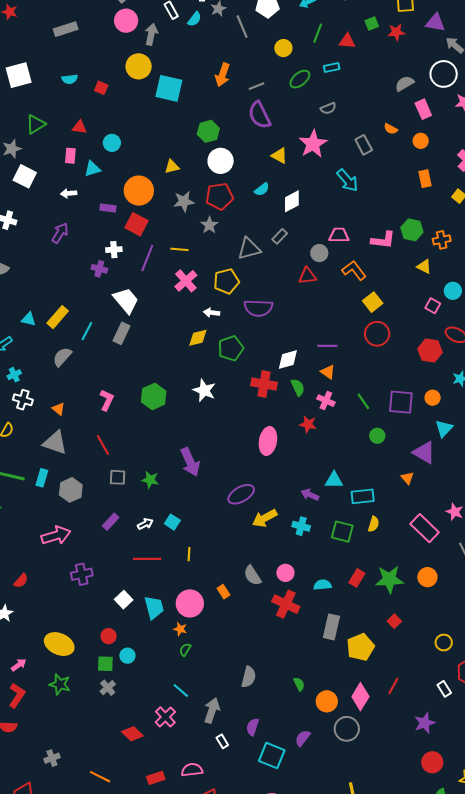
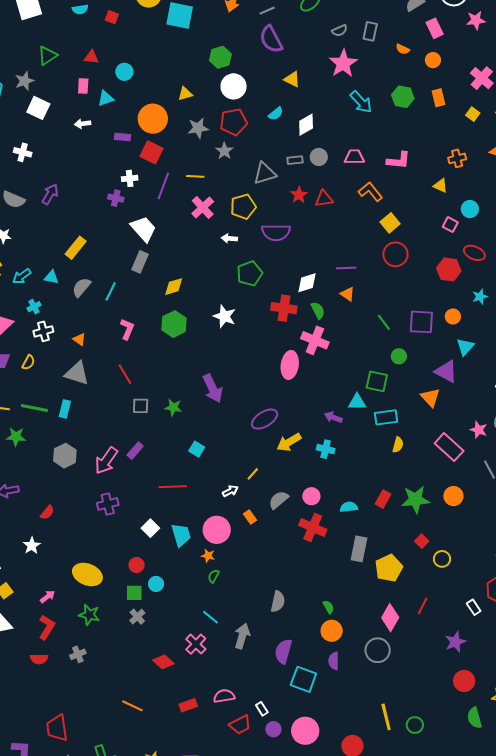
pink star: (313, 144) -> (343, 63), moved
gray rectangle: (364, 145) -> (370, 31), moved, turned 42
green hexagon: (412, 230) -> (403, 97), moved
purple arrow: (60, 233) -> (50, 194), moved
gray rectangle: (280, 236) -> (295, 160), turned 42
gray circle: (319, 253) -> (319, 157), moved
cyan triangle: (29, 319) -> (51, 277), moved
cyan line: (87, 331) -> (111, 291), moved
yellow diamond: (198, 338) -> (174, 287), moved
white cross: (23, 400) -> (43, 331), turned -30
pink cross: (326, 401) -> (315, 340), moved, size x1.5
red star: (308, 424) -> (299, 195), moved, turned 30
orange triangle: (407, 478) -> (430, 398), size x1.5
gray hexagon: (71, 490) -> (65, 456), moved
white arrow: (145, 524) -> (230, 491), moved
green square: (342, 532) -> (377, 381), moved
pink arrow: (56, 535) -> (106, 461), moved, turned 144
yellow line: (189, 554) -> (253, 474), moved, turned 40
gray semicircle: (253, 575) -> (279, 500), turned 85
yellow circle: (444, 643) -> (442, 559), moved
orange circle: (327, 701) -> (332, 631), moved
purple semicircle: (253, 727) -> (283, 651), size x1.4
purple semicircle: (303, 738) -> (334, 661), turned -36
white rectangle: (222, 741) -> (262, 709), moved
gray cross: (52, 758) -> (78, 654), moved

